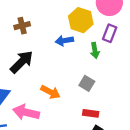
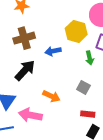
brown cross: (22, 26) -> (24, 38), size x1.5
blue arrow: (64, 41) -> (53, 51), moved

